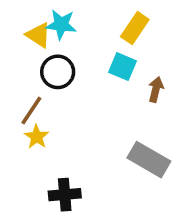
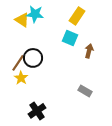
black circle: (58, 72) -> (33, 58), moved
gray rectangle: (149, 160) -> (85, 91), size x0.6
black cross: (65, 195) -> (37, 111), turned -30

